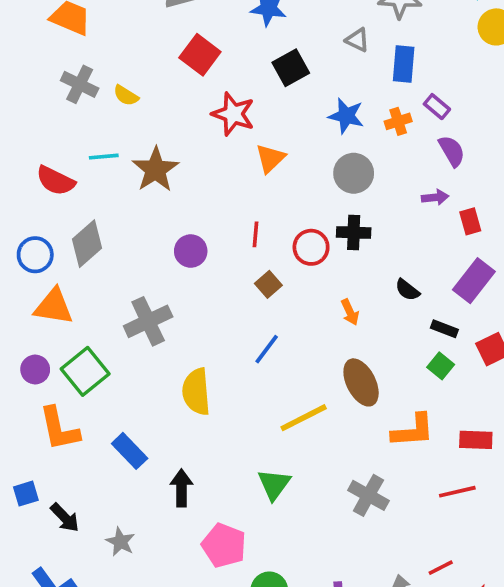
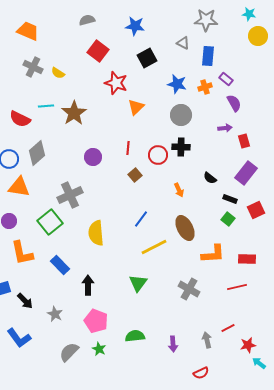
blue line: (267, 349) -> (141, 219), moved
green square: (85, 371) -> (50, 222), moved
pink pentagon: (224, 545) -> (96, 321), moved

